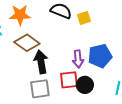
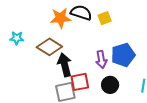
orange star: (20, 15) -> (61, 18), moved
red square: (69, 80) -> (80, 82), moved

